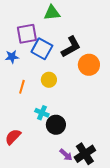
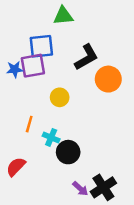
purple square: (27, 34) -> (33, 66), moved
blue square: (42, 49) -> (41, 46), moved, turned -35
orange line: (22, 87) -> (29, 124), moved

